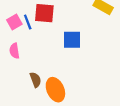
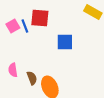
pink semicircle: (14, 51) -> (13, 70), moved

